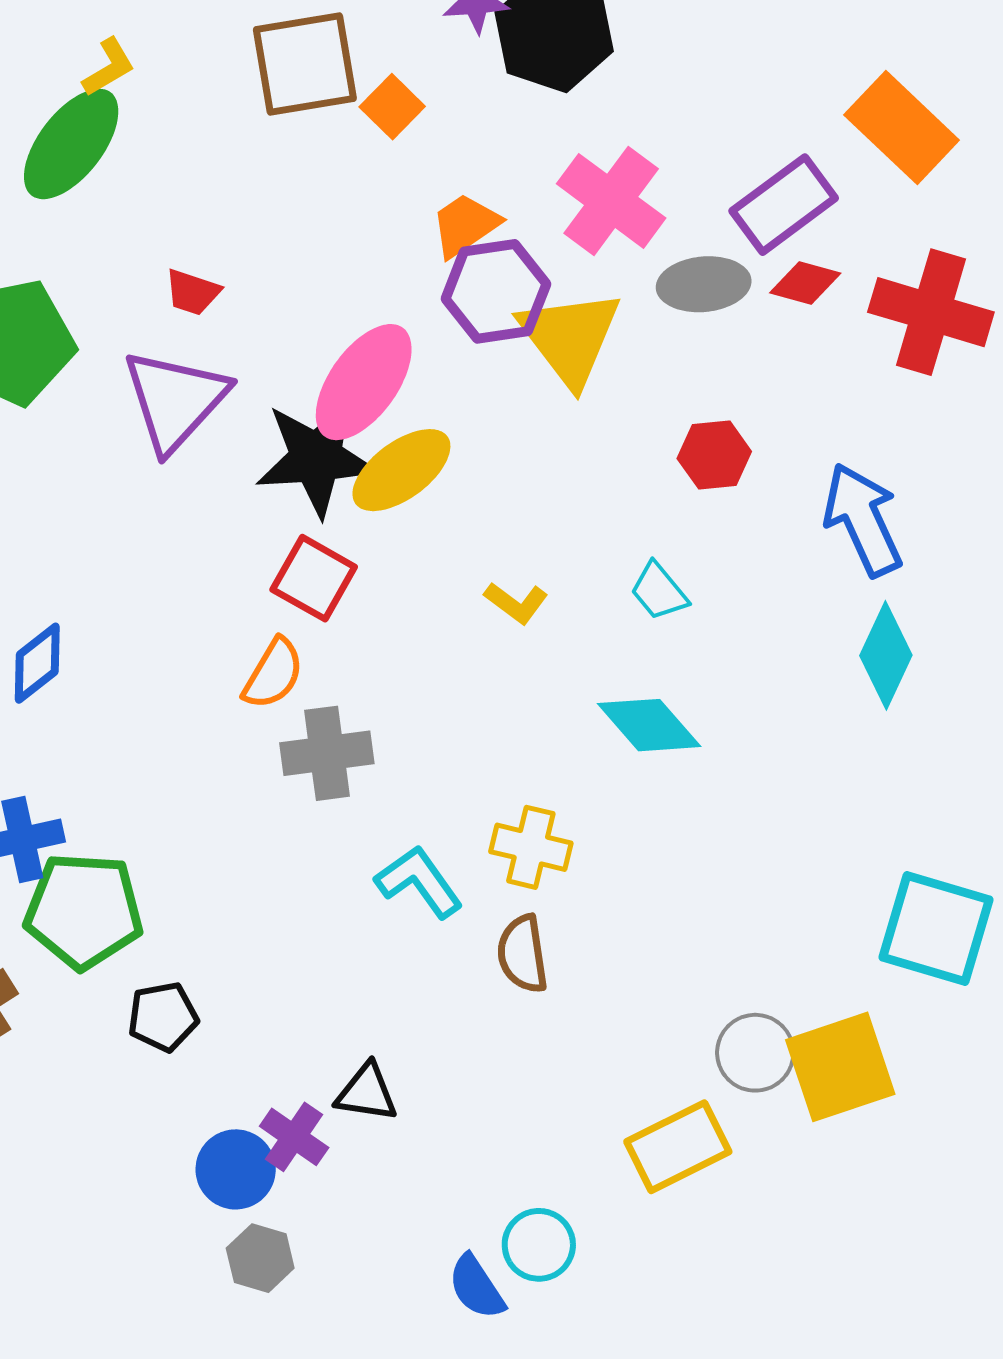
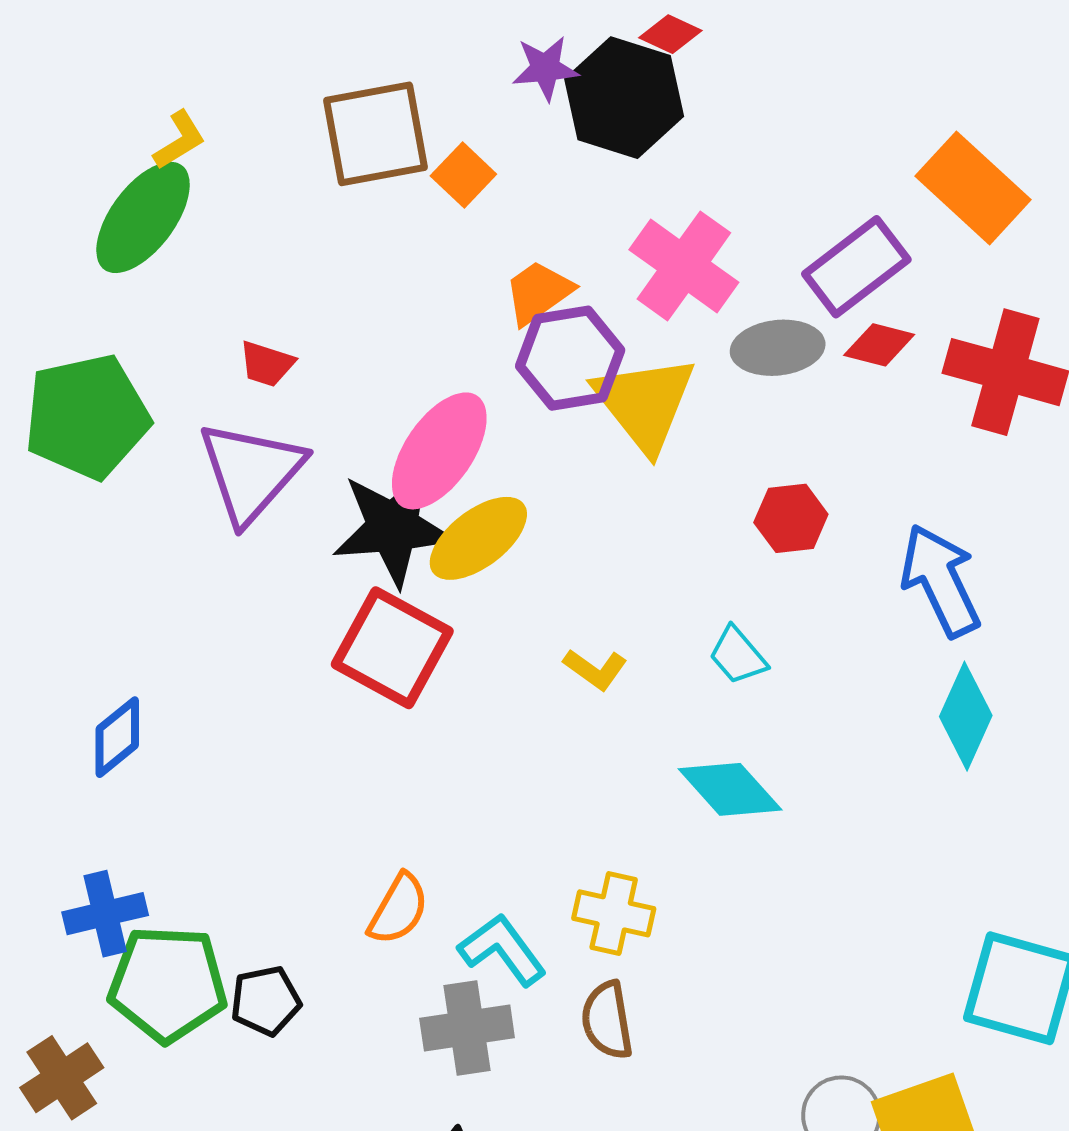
red square: (314, 578) -> (392, 648), size x1.4
orange semicircle: (273, 674) -> (398, 909), moved
gray cross: (327, 753) -> (467, 1028), moved
black pentagon: (163, 1017) -> (266, 1001), moved

